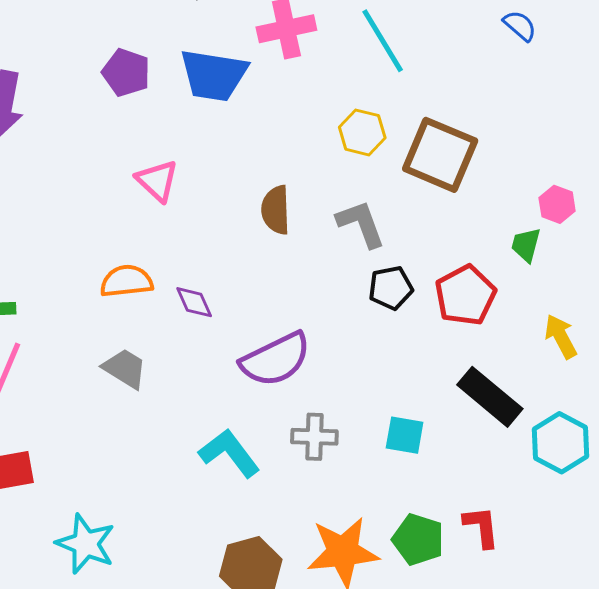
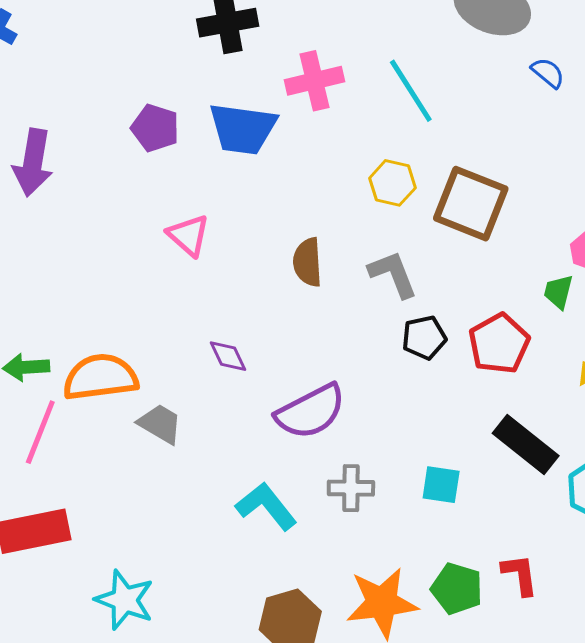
orange semicircle: (126, 281) -> (100, 377), moved, size x1.4

